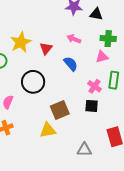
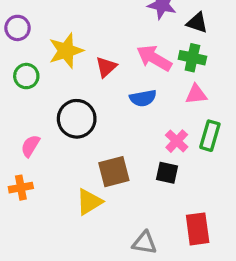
pink arrow: (74, 39) -> (154, 58), size x1.5
green cross: (108, 39) -> (192, 58), moved
blue semicircle: (71, 64) -> (143, 98), turned 112
yellow triangle: (48, 130) -> (89, 202), turned -30

